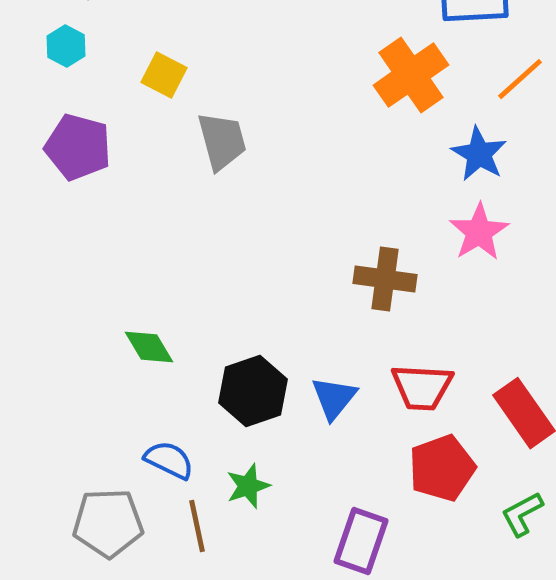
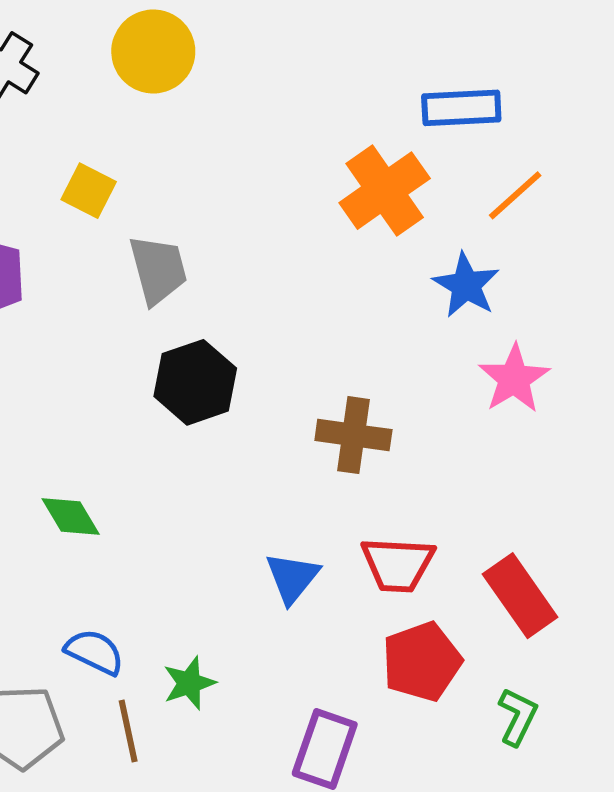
pink star: (479, 232) -> (514, 379), moved
black hexagon: (253, 391) -> (195, 382), moved
green L-shape: (522, 514) -> (518, 717), turned 144

